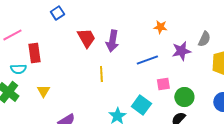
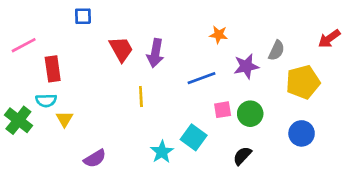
blue square: (57, 13) -> (83, 16), turned 32
cyan semicircle: (18, 69) -> (46, 100), moved
green circle: (184, 97) -> (250, 114), moved

